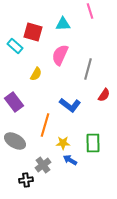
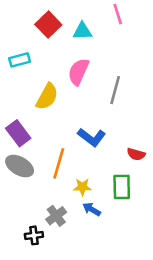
red square: (33, 32) -> (48, 25), moved, turned 30
cyan rectangle: (15, 46) -> (20, 60), turned -56
yellow semicircle: (36, 74) -> (47, 97), size x1.5
red semicircle: (104, 95) -> (136, 154), moved, turned 72
gray ellipse: (15, 141) -> (20, 166), moved

